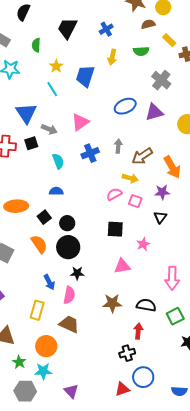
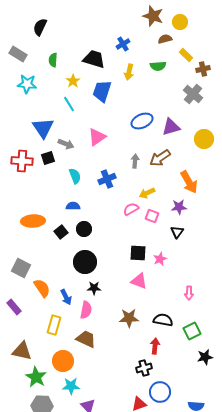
black trapezoid: (67, 28) -> (94, 59), moved, turned 80
gray cross: (161, 80) -> (193, 94), moved
blue cross: (90, 153) -> (107, 179), moved
brown arrow: (142, 156) -> (160, 158), moved
yellow arrow: (130, 178) -> (147, 193), turned 140
black circle: (67, 223) -> (84, 229), moved
black square: (115, 229) -> (138, 253), moved
orange semicircle: (39, 244) -> (42, 288), moved
pink triangle: (122, 266) -> (139, 281), turned 30
pink arrow: (172, 278) -> (189, 293), size x0.6
green star: (19, 362) -> (36, 377), size x1.5
cyan star: (43, 371) -> (71, 386), moved

